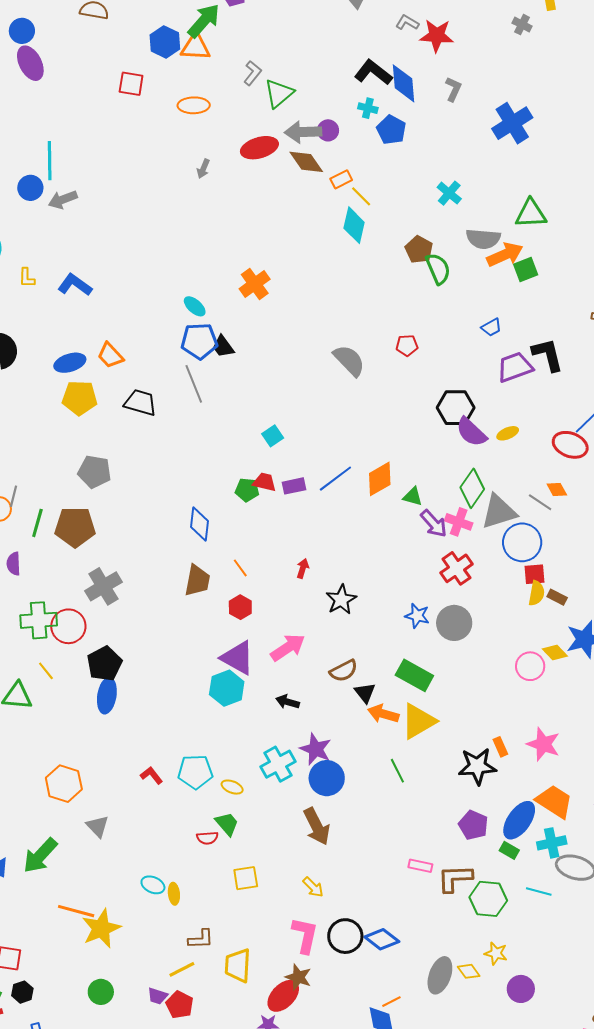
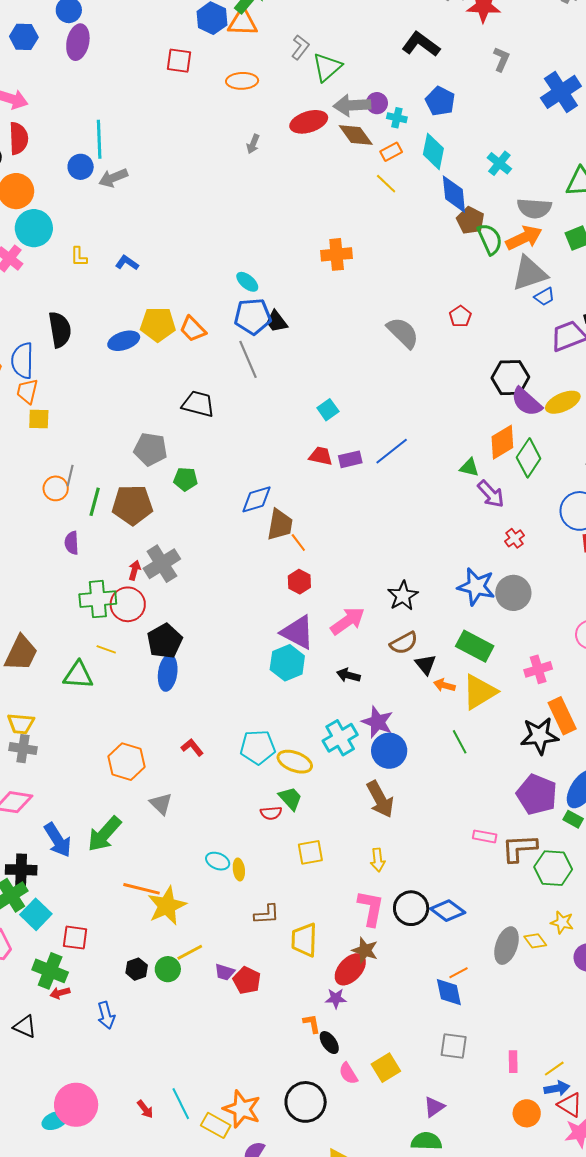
purple ellipse: (30, 63) -> (78, 42), turned 40
blue diamond: (403, 83) -> (454, 194), moved
cyan cross: (368, 108) -> (397, 118), moved
yellow line: (361, 196) -> (386, 184), moved
cyan diamond: (354, 225) -> (433, 151), moved
orange arrow: (505, 255) -> (524, 238), moved
orange cross: (255, 284) -> (337, 254), moved, turned 32
blue L-shape: (75, 285) -> (127, 263), size x0.7
red pentagon: (407, 345) -> (460, 316), turned -30
orange trapezoid: (110, 355) -> (193, 329), moved
yellow pentagon: (80, 398) -> (158, 324), moved
black trapezoid: (140, 403) -> (198, 404), moved
yellow ellipse: (508, 433) -> (563, 402), size x1.6
orange diamond: (380, 479) -> (502, 442), moved
green pentagon: (247, 490) -> (186, 479), moved
gray triangle: (499, 512) -> (529, 273), moved
pink cross: (459, 522) -> (538, 669), moved, turned -36
blue diamond: (199, 524) -> (257, 499), turned 68
red arrow: (303, 568) -> (135, 570), moved
red cross: (456, 568) -> (515, 538), size x0.6
brown trapezoid: (197, 581) -> (280, 525), moved
black star: (341, 600) -> (403, 596), moved
blue star: (417, 616) -> (476, 587), size x1.5
yellow line: (46, 671) -> (106, 649), turned -30
orange arrow: (383, 714) -> (444, 685), size x0.7
orange rectangle: (500, 747) -> (562, 716), size x1.8
red L-shape: (151, 775) -> (192, 747), moved
yellow ellipse: (232, 787) -> (295, 762), size x1.6
purple pentagon: (473, 825) -> (537, 795), size x1.4
yellow arrow: (313, 887) -> (378, 860), turned 40
yellow line: (182, 969) -> (190, 952), moved
black hexagon: (22, 992) -> (137, 969), moved

